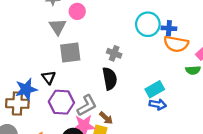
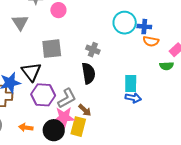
gray triangle: (58, 27) -> (20, 22), moved
orange semicircle: (176, 44) -> (151, 41), size x0.7
black triangle: (49, 77) -> (31, 72), size x1.5
cyan rectangle: (155, 89) -> (131, 83), turned -60

